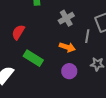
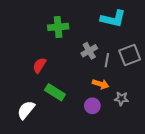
gray line: (87, 36) -> (107, 60), moved
orange arrow: (67, 47) -> (101, 84), moved

